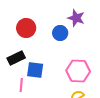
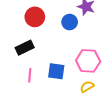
blue square: (35, 70) -> (56, 71), moved

